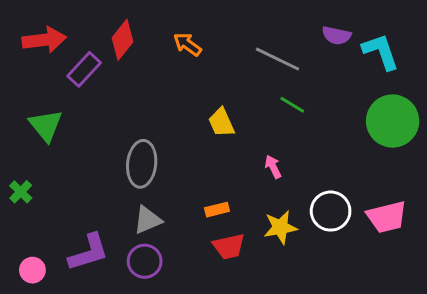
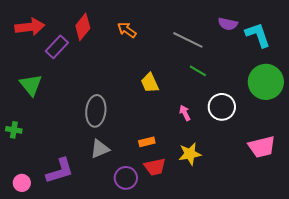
green cross: (21, 192) -> (14, 130), turned -35
white circle: (331, 211) -> (222, 107), moved
purple circle: (145, 261) -> (126, 178), moved

